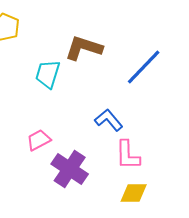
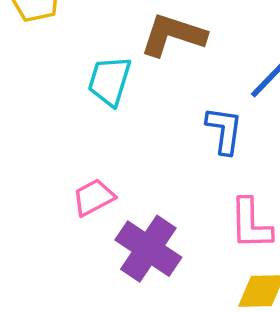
blue L-shape: (109, 120) -> (224, 130), moved, turned 48

